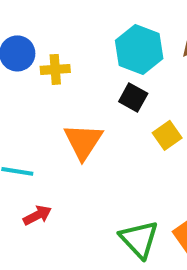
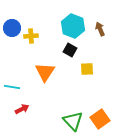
yellow square: (167, 135) -> (87, 69), turned 32

